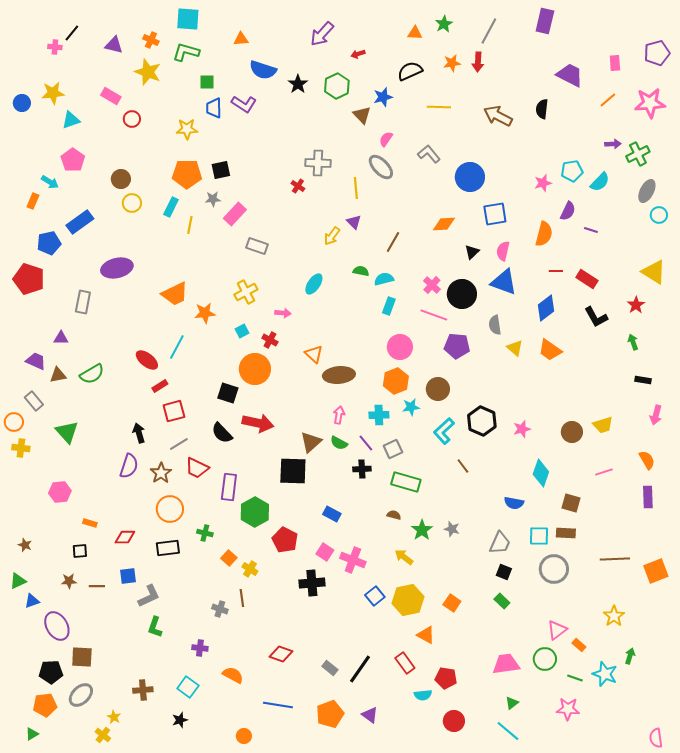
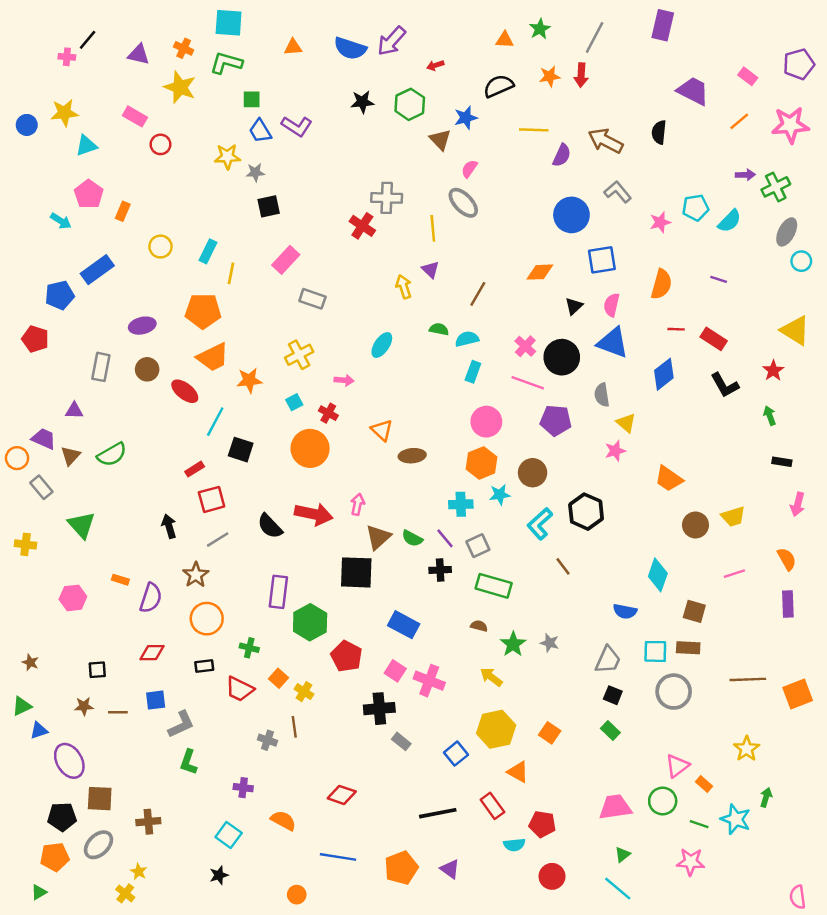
pink rectangle: (615, 63) -> (748, 76), turned -49
blue semicircle: (263, 70) -> (350, 48), moved
black star: (298, 84) -> (362, 102), turned 30
blue trapezoid: (214, 108) -> (260, 131), turned -30
gray L-shape: (429, 154) -> (618, 192), moved
orange pentagon: (187, 174) -> (203, 311), moved
brown circle: (121, 179) -> (147, 369), moved
red cross: (298, 186) -> (362, 226), size x1.5
gray star: (213, 199) -> (255, 172), moved
orange rectangle: (33, 201) -> (123, 211), moved
purple semicircle: (568, 211) -> (562, 155), moved
yellow arrow: (332, 236) -> (404, 287), turned 126
purple ellipse: (117, 268) -> (142, 326), size x0.7
red pentagon: (29, 279) -> (35, 339), size x0.7
orange trapezoid: (550, 350) -> (669, 479), moved
red ellipse: (147, 360) -> (185, 391), moved
brown triangle: (58, 375) -> (71, 456), turned -36
brown ellipse: (339, 375) -> (412, 456), size x0.7
black square: (228, 393) -> (241, 450), moved
pink arrow: (339, 415) -> (357, 504), moved
orange circle: (14, 422) -> (17, 458), moved
pink star: (522, 429) -> (615, 451), moved
purple semicircle: (129, 466) -> (151, 598), moved
red trapezoid: (197, 468) -> (240, 689), moved
blue rectangle: (332, 514) -> (404, 625), size x1.4
orange rectangle: (90, 523) -> (120, 580), moved
black rectangle: (168, 548) -> (204, 666), size x0.7
blue square: (375, 596) -> (456, 754), moved
gray rectangle: (330, 668) -> (401, 741), moved
black line: (360, 669) -> (438, 813), turned 44
brown cross: (143, 690) -> (148, 822), moved

